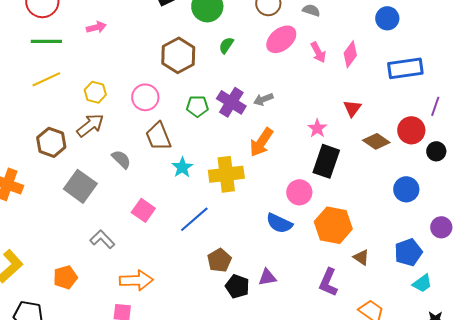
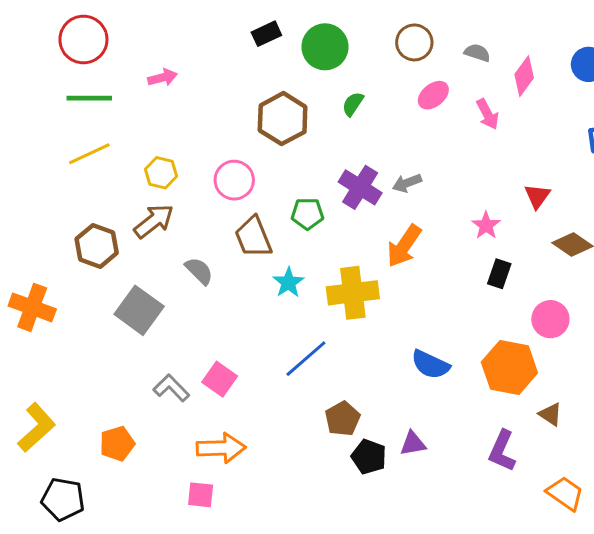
pink ellipse: (281, 39) -> (433, 95), size x0.7
pink diamond: (350, 54) -> (524, 76), moved
green pentagon: (197, 106) -> (307, 214), moved
black rectangle: (326, 161) -> (499, 274), size x0.6
pink circle: (299, 192) -> (550, 319), moved
pink square: (143, 210) -> (220, 379), moved

